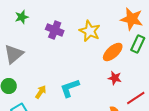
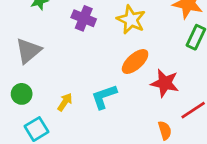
orange ellipse: (113, 52) -> (135, 62), moved
red star: (115, 78) -> (165, 83), size x1.5

